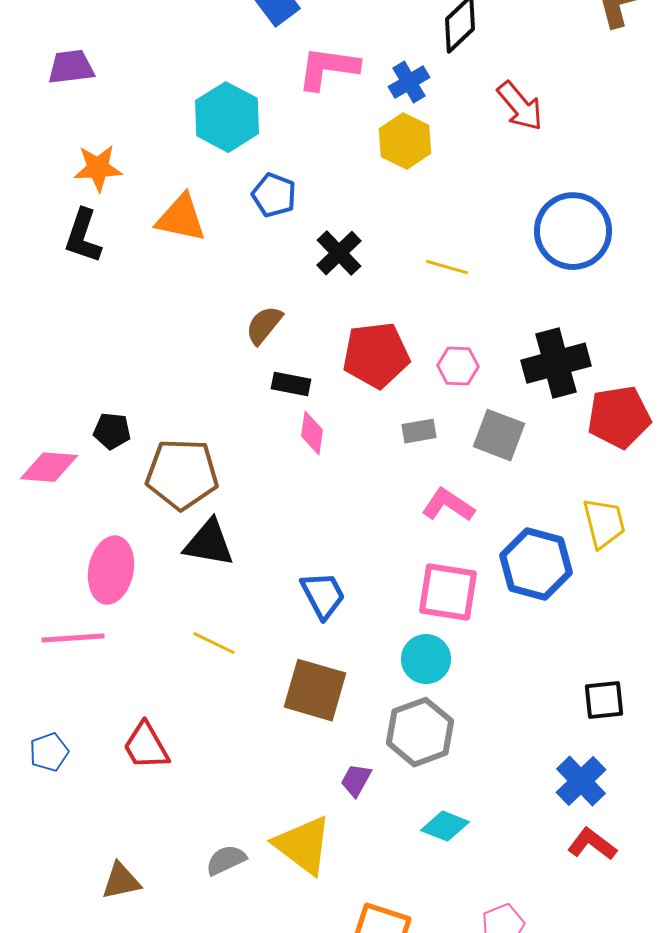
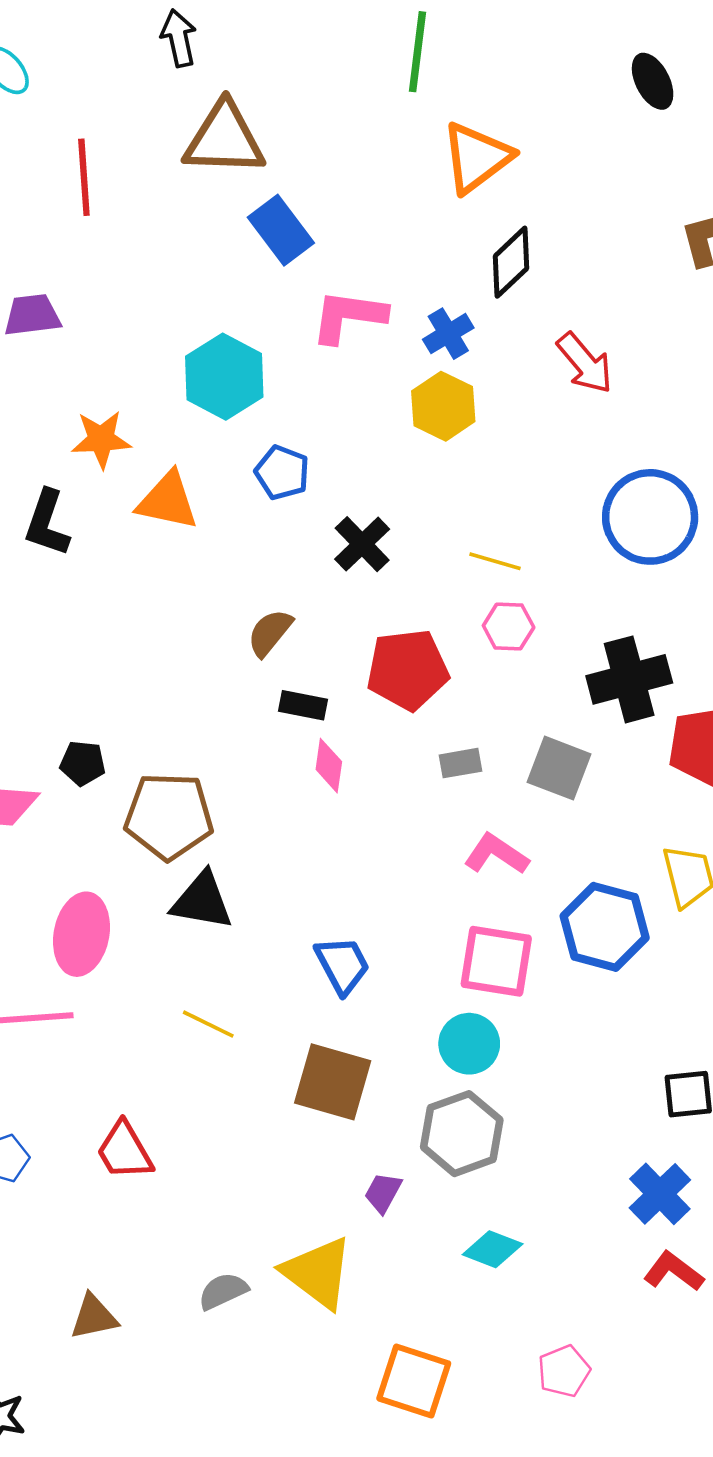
orange star: (98, 168) -> (101, 439), moved
pink hexagon: (458, 366) -> (509, 626), moved

